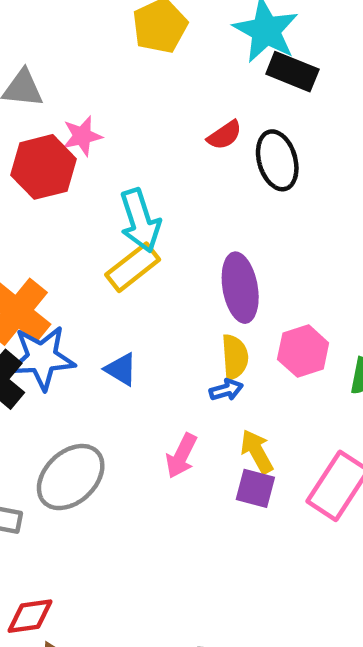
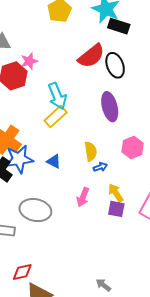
red semicircle: (224, 135) -> (91, 56), size x1.8
purple ellipse: (240, 288) -> (110, 107), moved
yellow semicircle: (235, 357) -> (91, 151), moved
gray ellipse: (71, 477) -> (35, 210), turned 60

